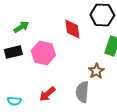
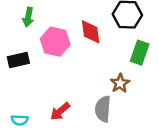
green arrow: (21, 27) -> (28, 17), moved, turned 133
pink hexagon: (43, 53) -> (55, 42), moved

